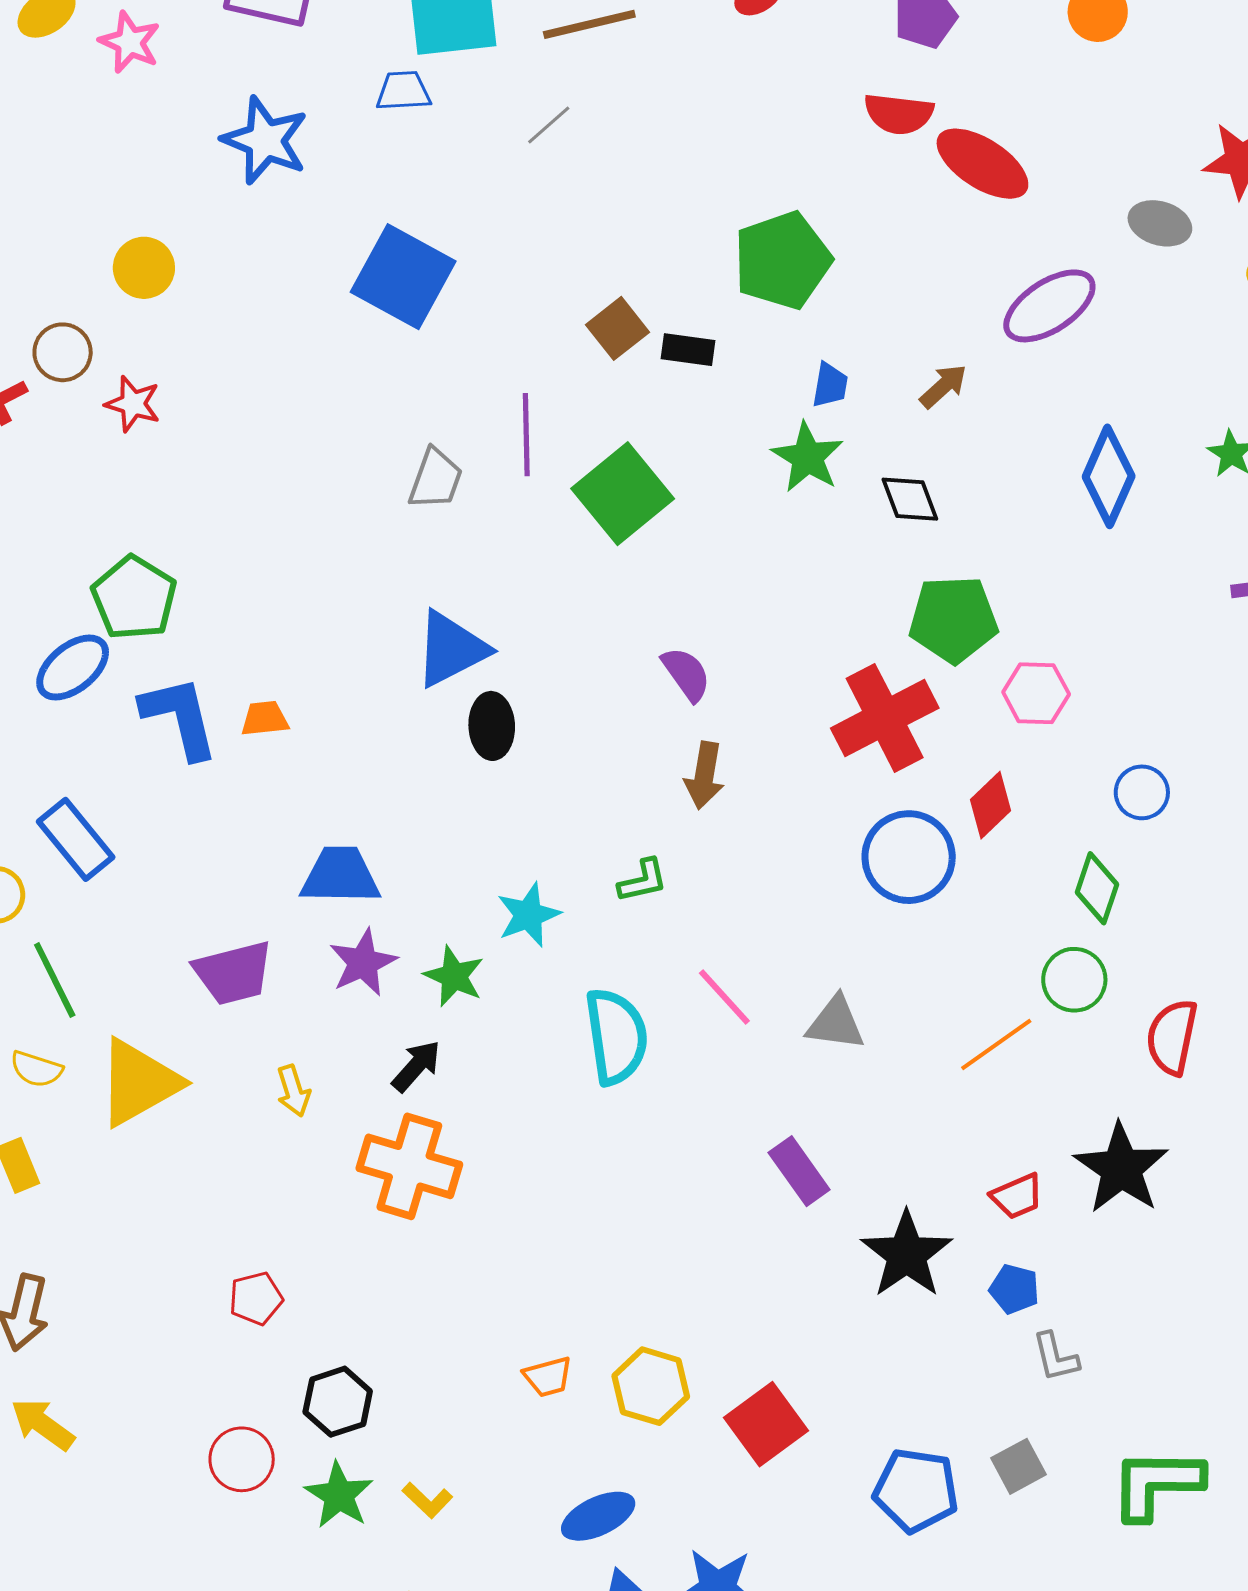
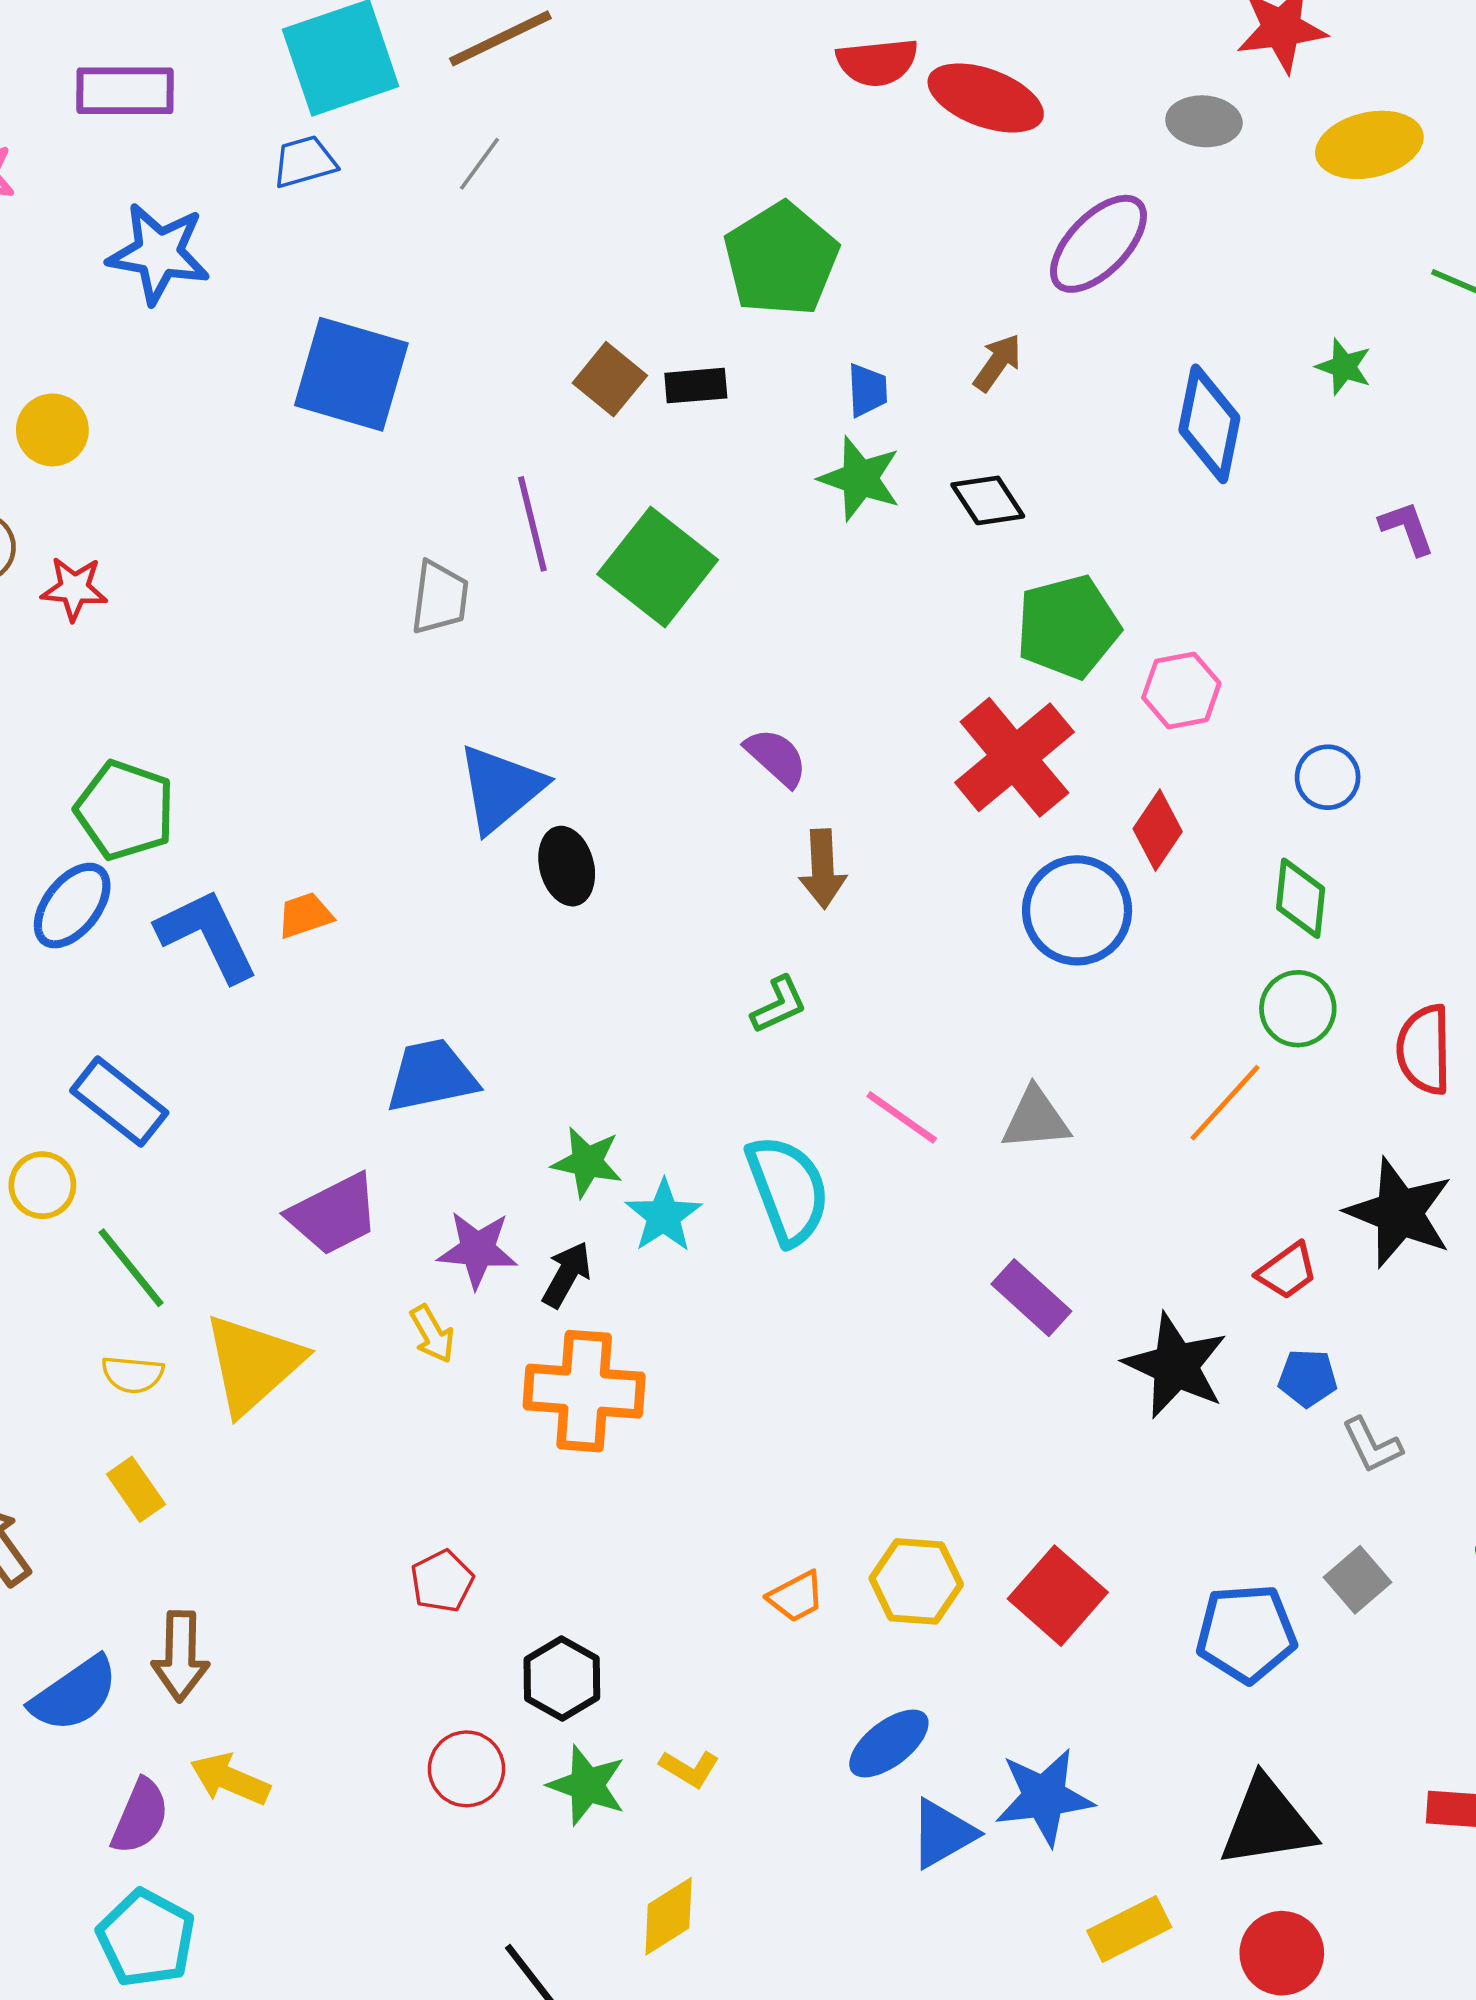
cyan star: (528, 915) -> (664, 1216), moved
purple star: (363, 963) -> (477, 1250), moved, turned -30

